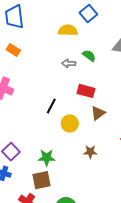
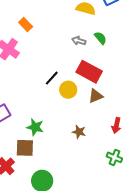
orange rectangle: (13, 50) -> (26, 25), moved
red rectangle: (86, 91) -> (89, 72), size x1.4
yellow circle: (70, 123) -> (68, 90), moved

